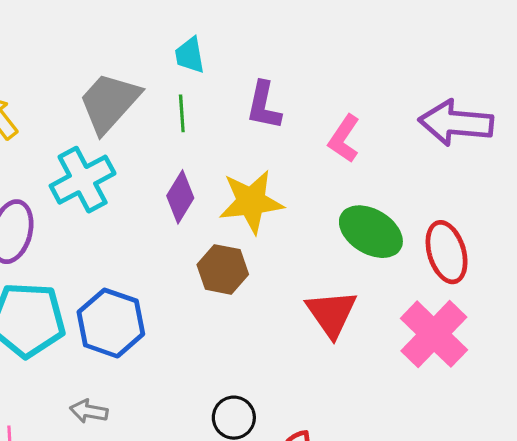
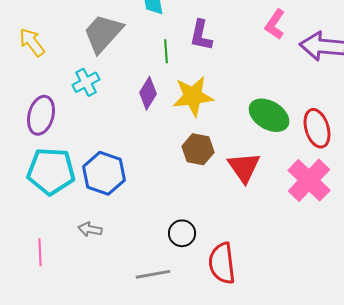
green line: (182, 113) -> (166, 51), moved
pink L-shape: (344, 139) -> (275, 24), moved
cyan cross: (83, 180) -> (86, 82), size x0.7
brown hexagon: (223, 269) -> (198, 149), moved

